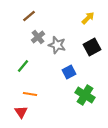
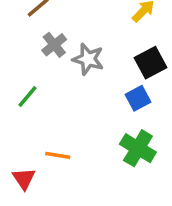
blue square: (69, 72) -> (138, 98), moved
orange line: (30, 94) -> (58, 155), moved

